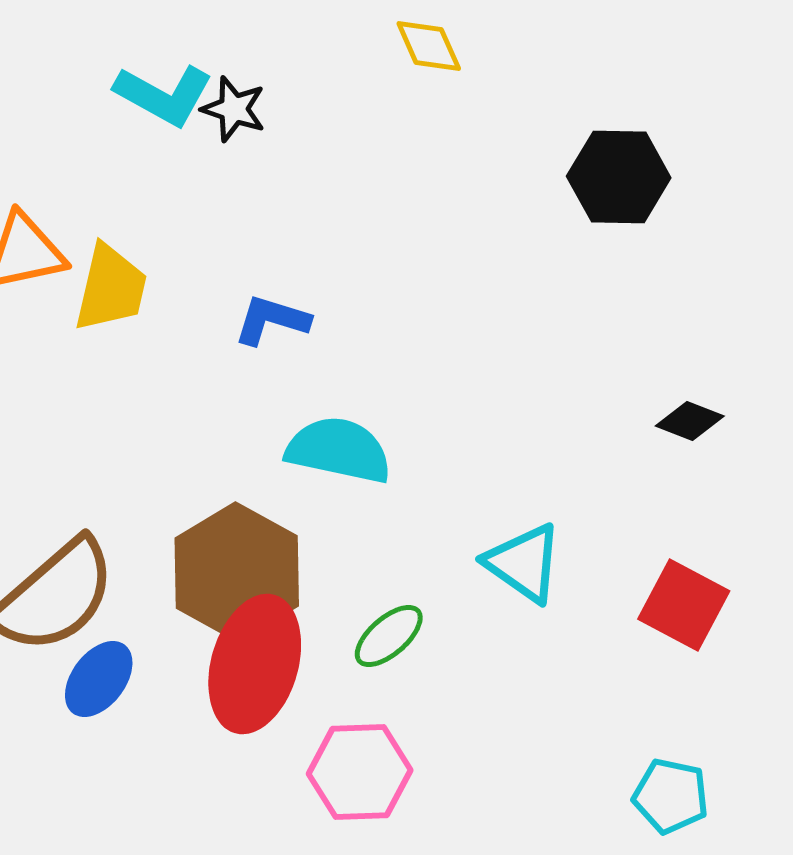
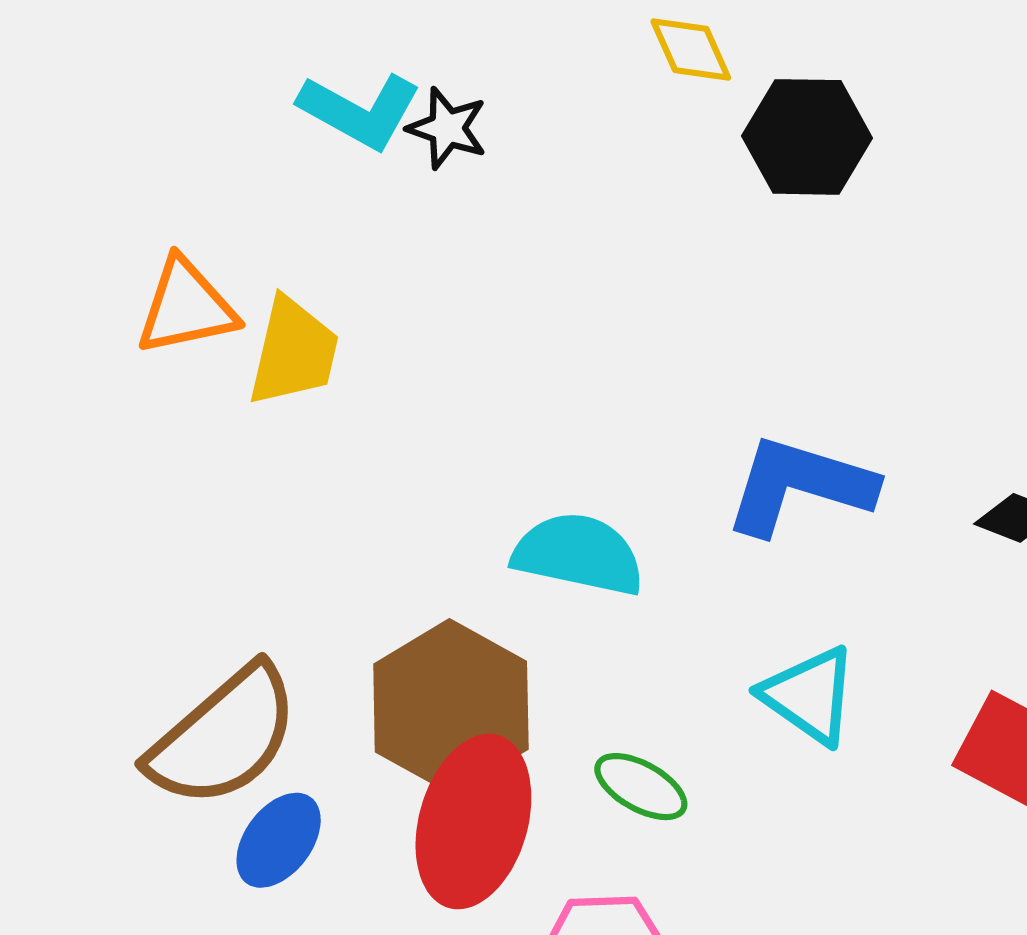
black hexagon: (619, 177) -> (807, 137), moved
blue L-shape: (272, 320) -> (799, 485), moved, size x1.6
green ellipse: (389, 636) -> (641, 787), turned 70

